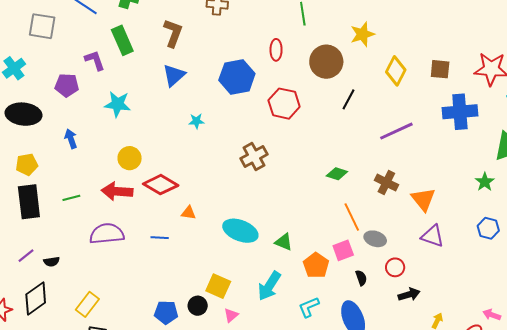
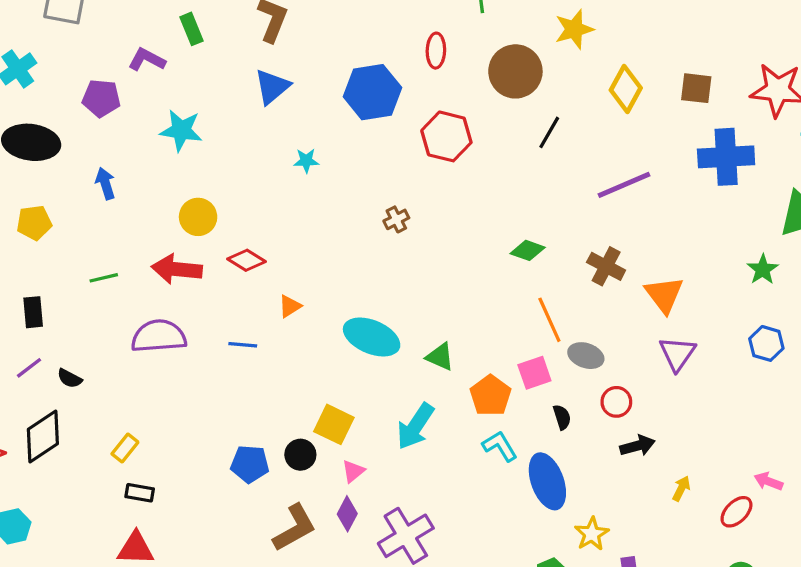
green rectangle: (122, 40) -> (192, 29), size x0.7
purple L-shape: (95, 60) -> (147, 60), turned -45
brown cross: (254, 156) -> (396, 219), size x0.6
red diamond: (161, 185) -> (246, 260), size x0.7
black rectangle: (29, 202) -> (33, 312), moved, size x0.6
orange triangle: (189, 213) -> (290, 306), turned -42
purple triangle: (433, 236) -> (677, 354), turned 45
black semicircle: (52, 262) -> (70, 378), turned 35
yellow rectangle: (87, 304) -> (125, 448), size x0.7
cyan L-shape: (309, 307) -> (500, 446), moved, turned 80

